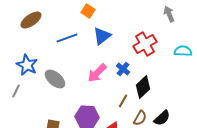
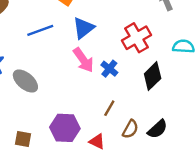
pink arrow: (97, 73) -> (83, 60), moved, turned -80
black diamond: (143, 87) -> (153, 76), moved

